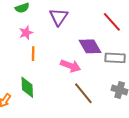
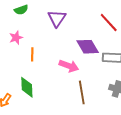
pink star: (26, 33) -> (16, 38), moved
brown line: (83, 93) -> (82, 92), turned 30

